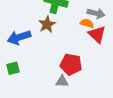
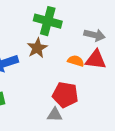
orange semicircle: (87, 23) -> (76, 61), moved
red triangle: (97, 34) -> (96, 60), turned -36

